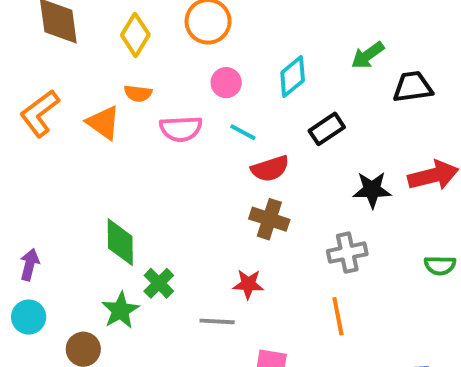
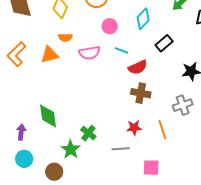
orange triangle: (103, 123) -> (50, 55), turned -42
green diamond: (120, 242) -> (48, 116), moved
orange line: (338, 316) -> (162, 130), moved

